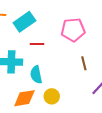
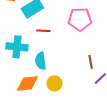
brown line: (84, 63) -> (91, 62), moved

